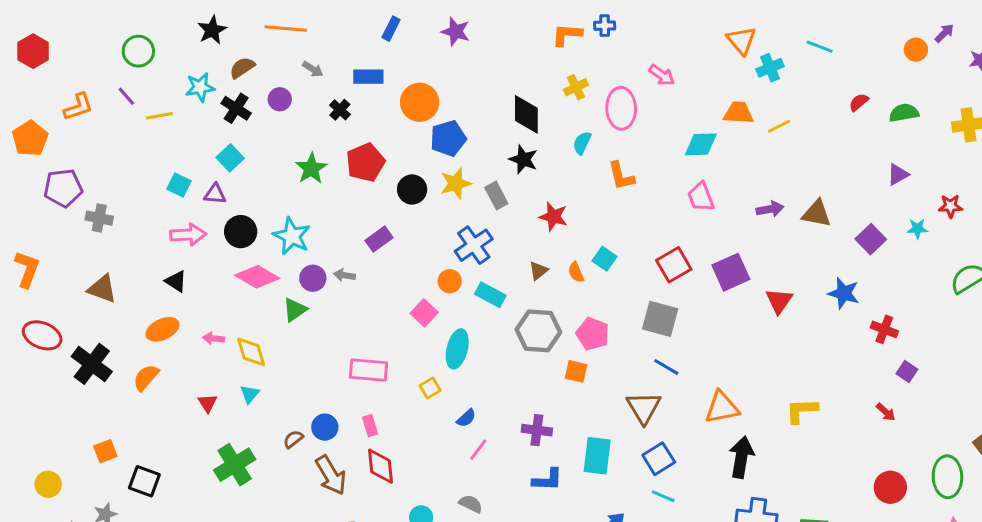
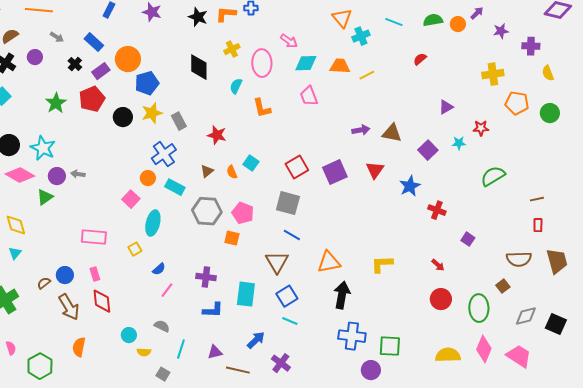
blue rectangle: (368, 77) -> (94, 42), turned 42
green semicircle: (904, 113) -> (433, 20), moved
cyan diamond: (701, 144) -> (306, 63), moved
black star: (523, 159) -> (198, 17), moved
pink trapezoid: (701, 197) -> (309, 96), moved
purple rectangle: (379, 239) -> (101, 71), moved
blue star: (844, 293) -> (410, 186), turned 30
red triangle: (779, 301) -> (375, 170), moved
purple square: (907, 371) -> (468, 239), moved
red circle: (890, 487) -> (441, 299), moved

